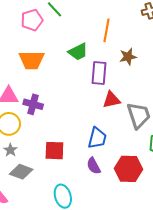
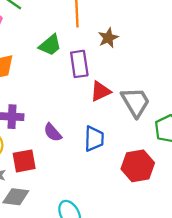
red square: (54, 151) -> (24, 161), moved
purple semicircle: (94, 166) -> (53, 132), moved

